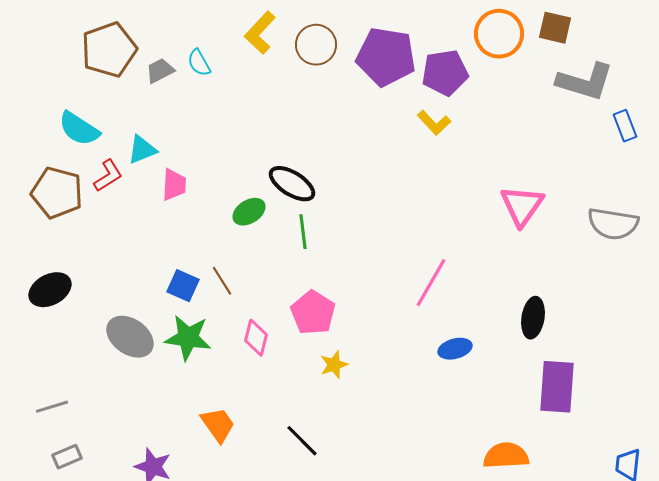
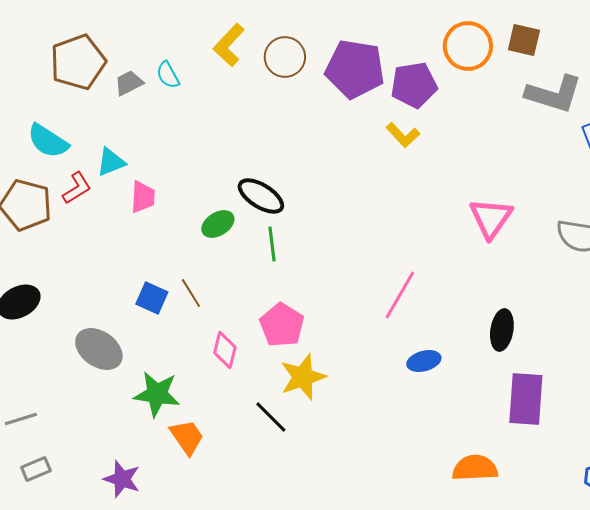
green star: (188, 338) -> (157, 394), moved
yellow star: (334, 365) -> (303, 377), size x1.6
black line: (302, 441) -> (271, 417), moved

